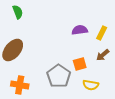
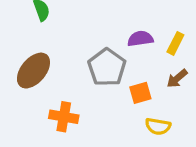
gray pentagon: (59, 76) -> (107, 67), moved
orange cross: (20, 85) -> (64, 117), moved

